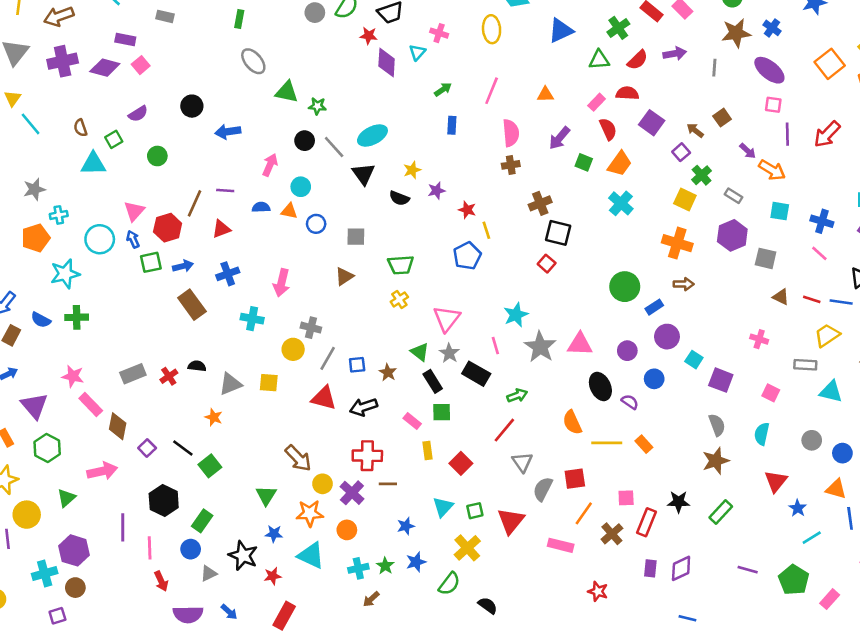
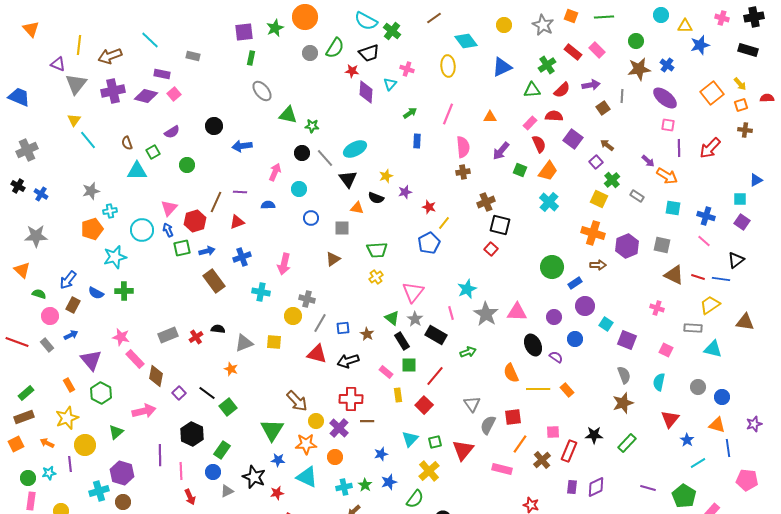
brown square: (722, 118) -> (603, 108), moved
orange triangle: (289, 211) -> (357, 208), moved
yellow line: (486, 230) -> (444, 223), turned 56
purple hexagon: (732, 235) -> (627, 246), moved
brown triangle: (781, 297) -> (674, 275), size x1.5
red line: (504, 430) -> (435, 376), moved
green triangle: (266, 495) -> (272, 430), size x1.4

